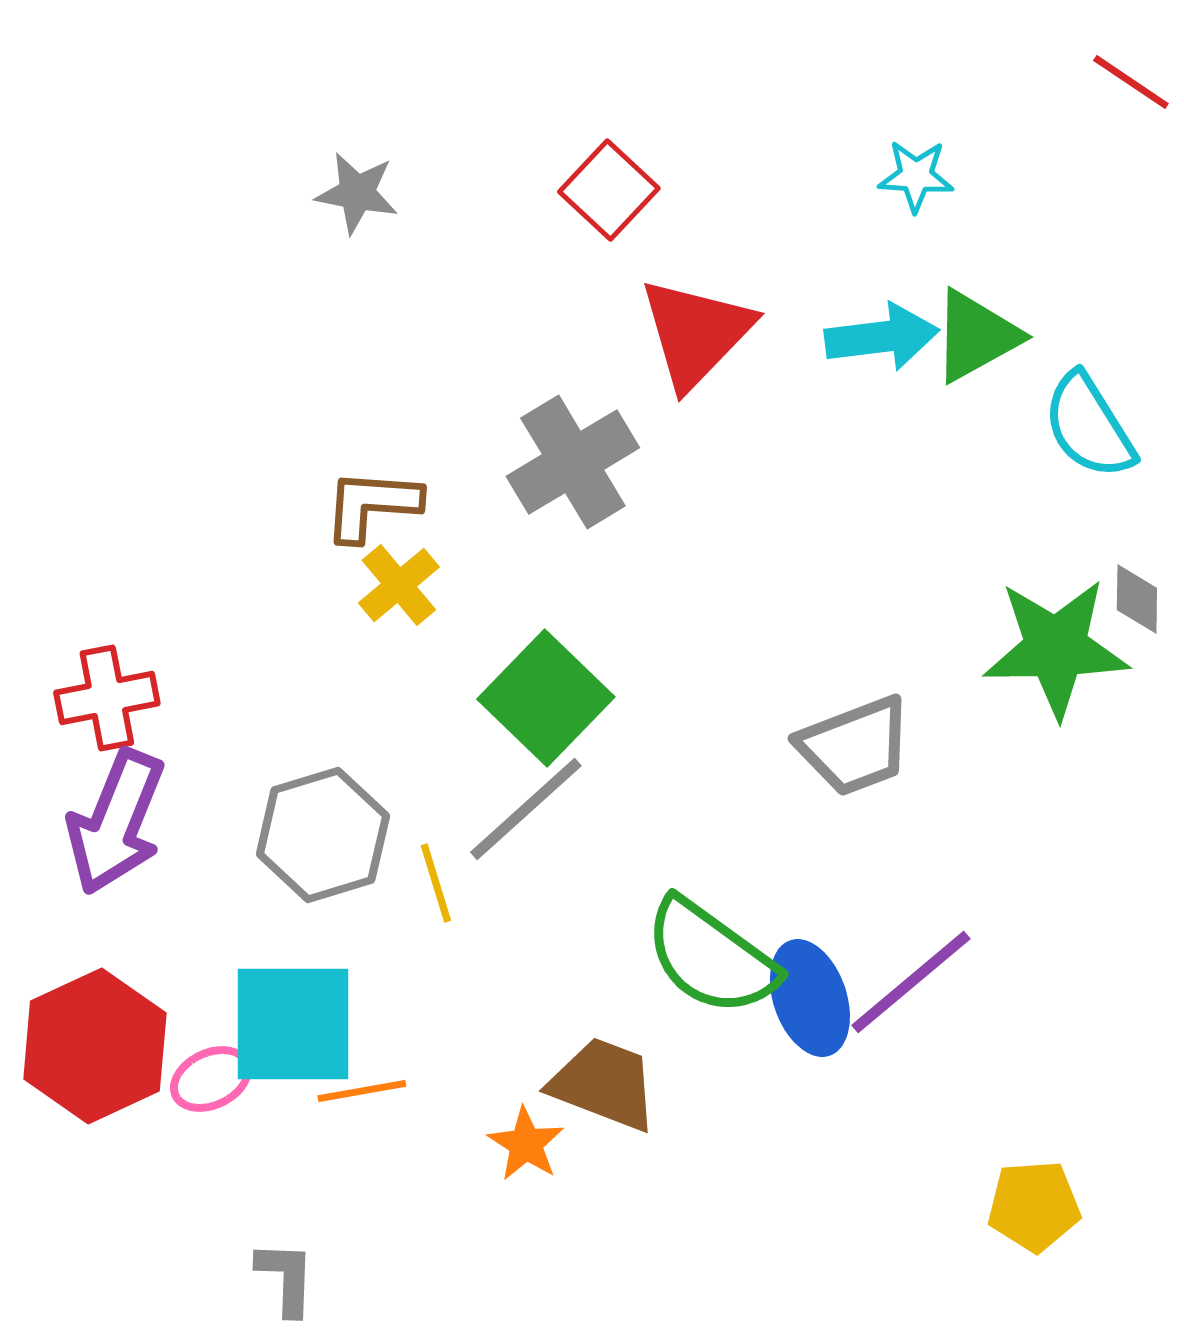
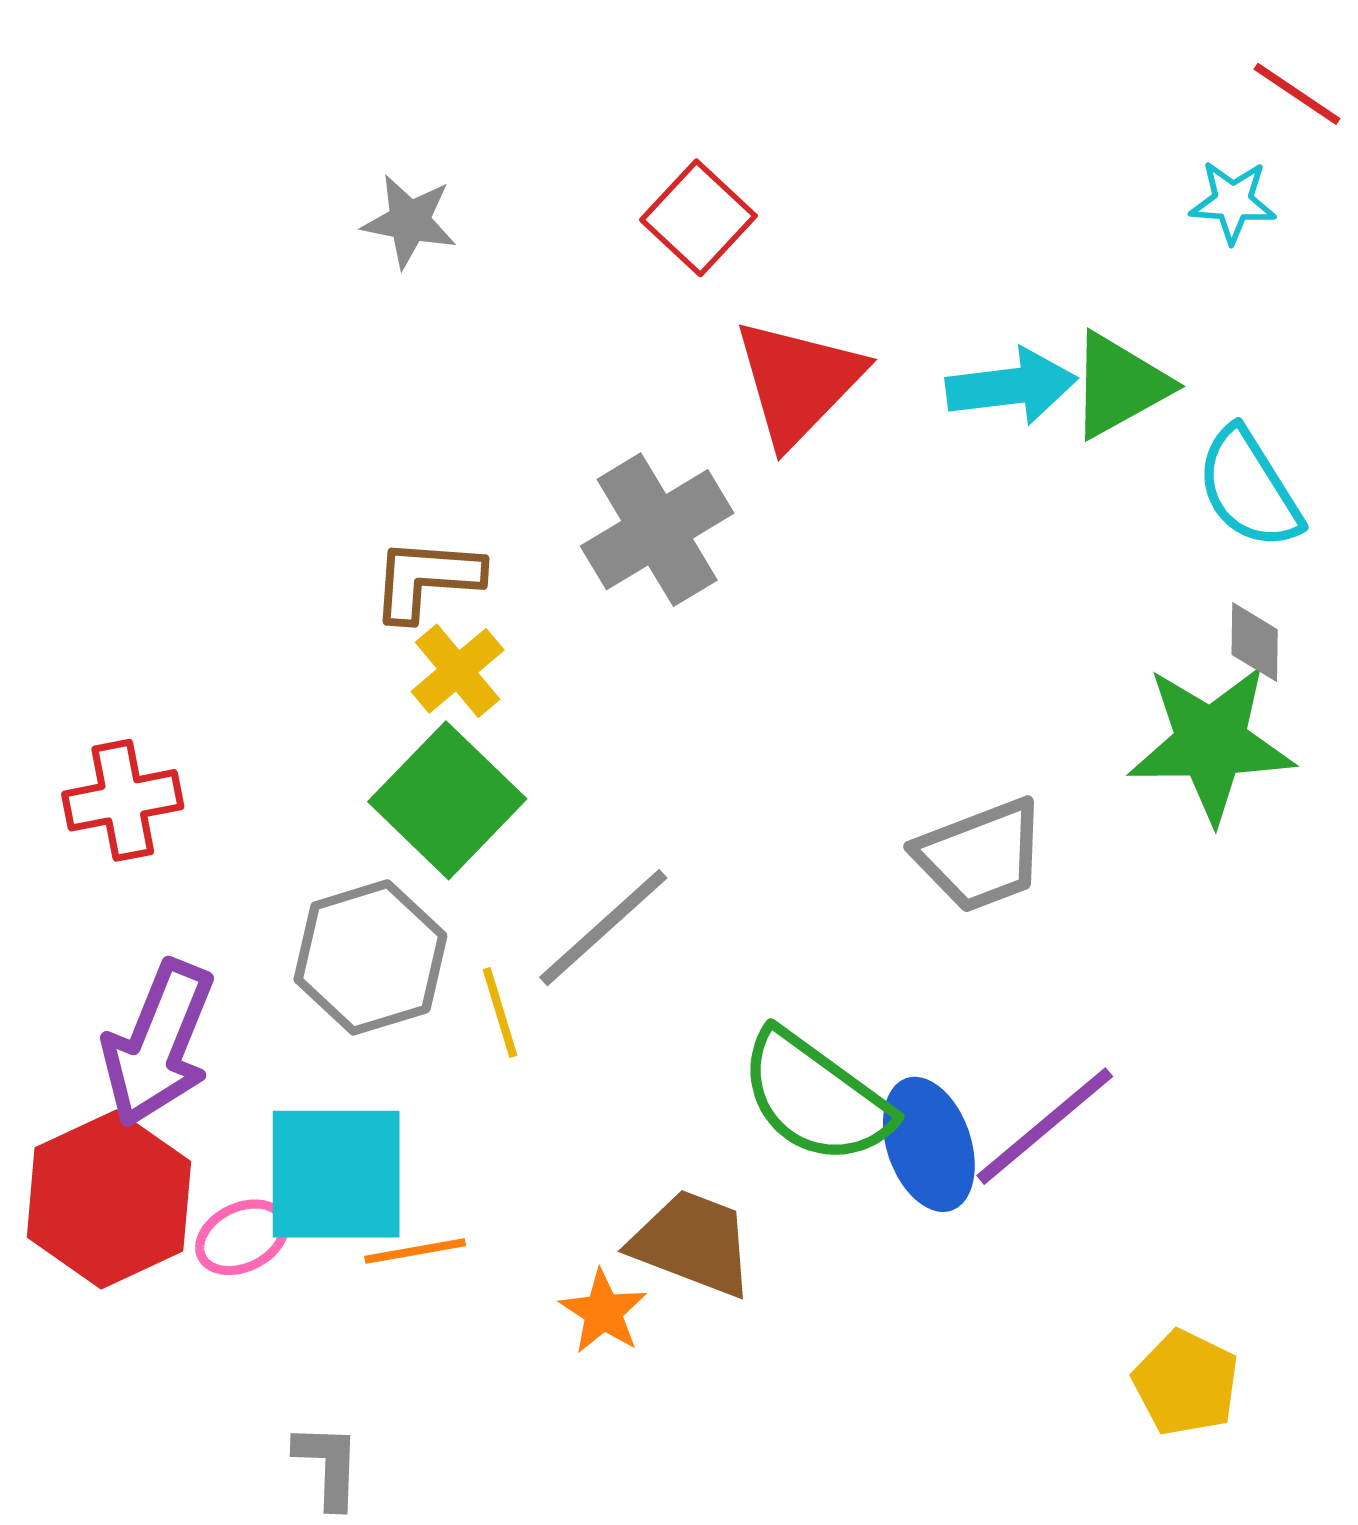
cyan star: (916, 176) -> (1233, 202), moved
gray diamond: (1137, 599) -> (1255, 642), moved
green square: (546, 698) -> (447, 800), moved
purple arrow: (116, 822) -> (158, 1043), moved
yellow pentagon: (1034, 1206) -> (1186, 1383), turned 30

